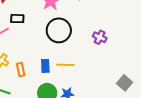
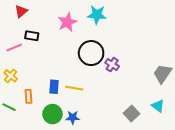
black circle: (59, 30) -> (91, 53), moved
orange rectangle: (21, 70) -> (29, 96), moved

